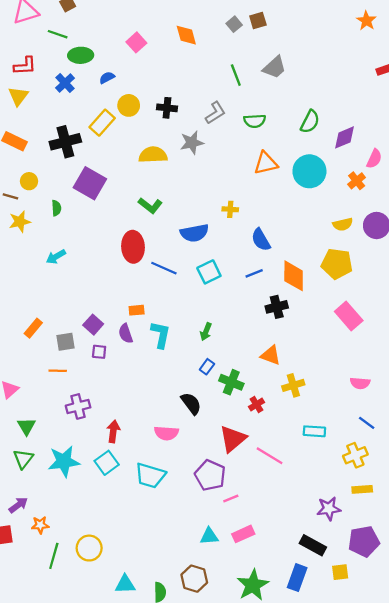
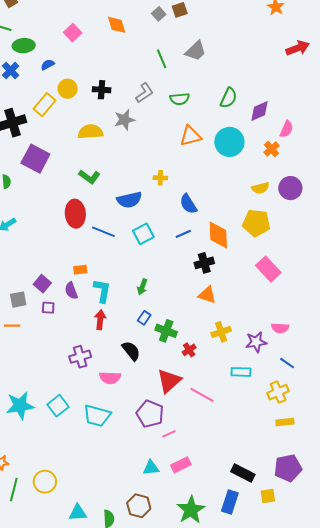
orange triangle: (271, 355) -> (207, 295), moved
purple cross: (78, 406) -> (80, 357), moved
red arrow: (113, 431) -> (100, 320), moved
purple star: (329, 509) -> (256, 342), moved

